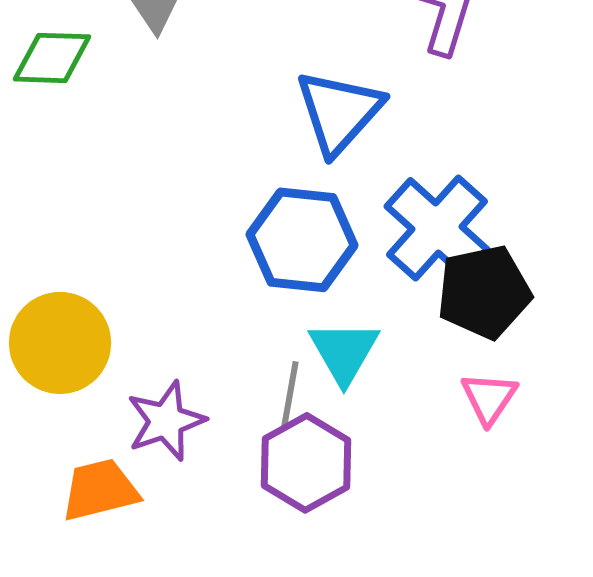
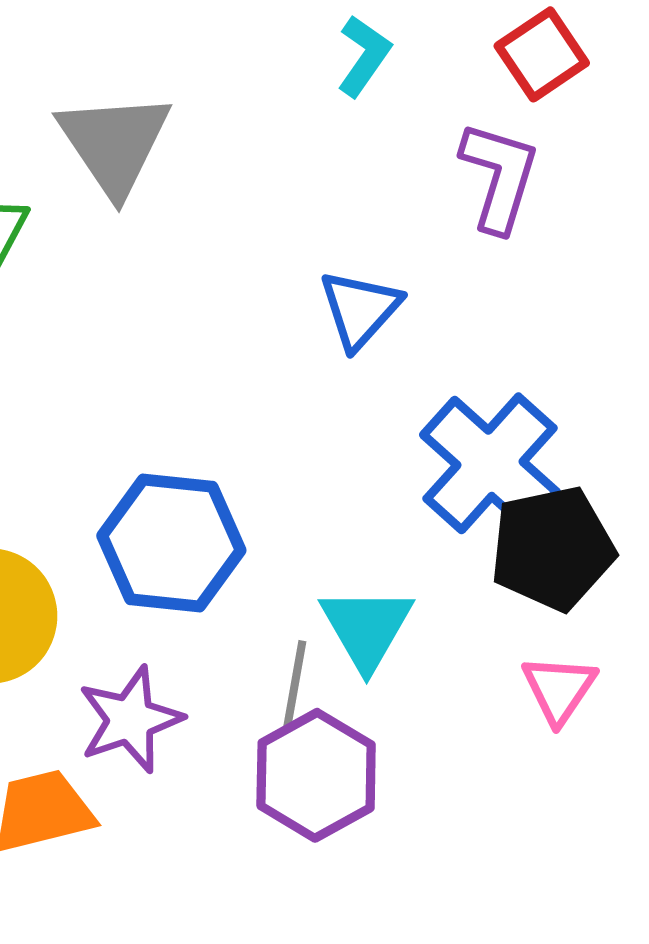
blue triangle: (339, 112) -> (360, 309), size x0.7
blue hexagon: (302, 240) -> (171, 543), moved

